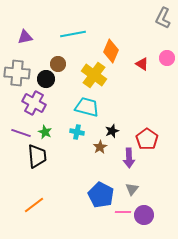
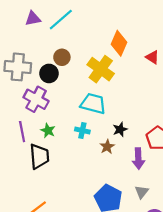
cyan line: (73, 34) -> (61, 20), moved, turned -30
purple triangle: (25, 37) -> (33, 19), moved
purple line: (21, 133) -> (22, 132), turned 60

